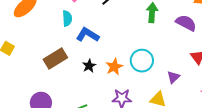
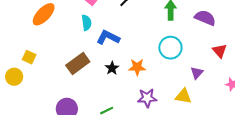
cyan circle: (142, 61) -> (170, 48), moved
orange star: (114, 67) -> (137, 67), turned 30

